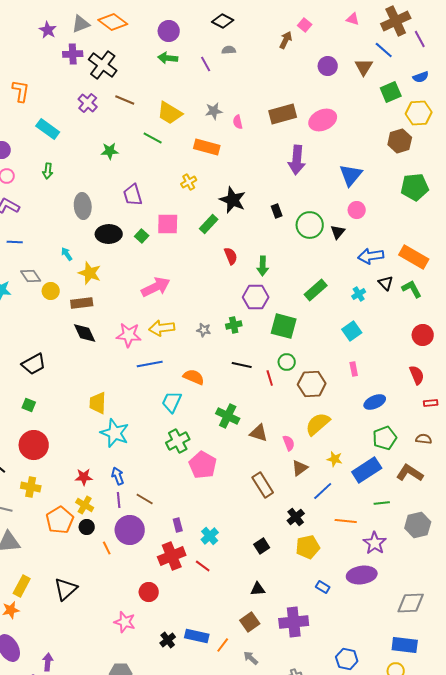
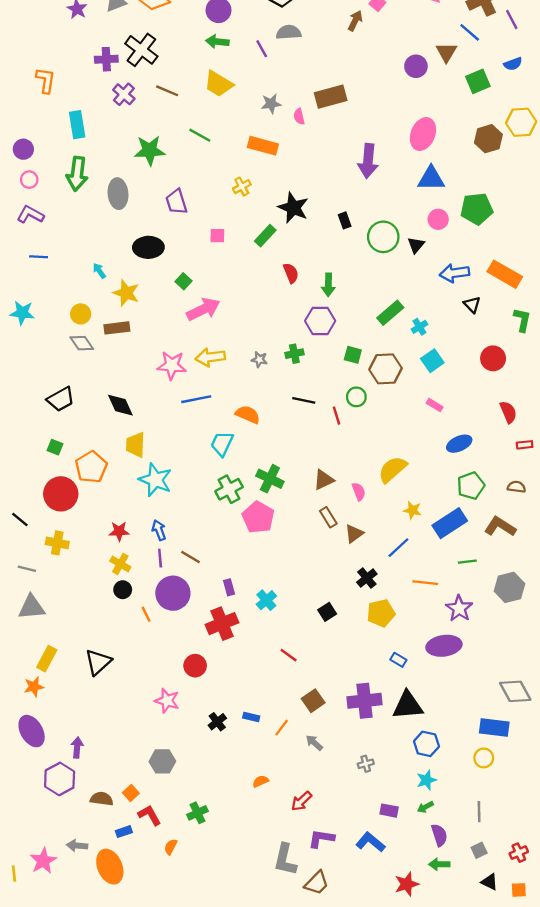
gray semicircle: (229, 50) -> (289, 32), size x1.5
purple cross: (73, 54) -> (106, 59), moved
purple circle: (328, 66) -> (416, 66), moved
yellow trapezoid: (170, 113) -> (218, 84), moved
yellow hexagon: (419, 113) -> (521, 122), moved
brown rectangle: (283, 114) -> (331, 97), moved
pink ellipse: (323, 120) -> (423, 134), moved, turned -44
cyan rectangle: (48, 129) -> (77, 125), turned 45
green star: (110, 151) -> (150, 150), size x1.5
green arrow: (48, 171) -> (77, 174), size x1.8
blue triangle: (351, 175) -> (431, 178), turned 50
green pentagon: (415, 187) -> (477, 209), moved
gray ellipse: (83, 206) -> (118, 194), moved
pink square: (168, 224) -> (217, 236), size x0.6
green square: (142, 236) -> (183, 281), moved
gray diamond: (31, 276) -> (82, 343), moved
green L-shape: (412, 289) -> (522, 320), moved, turned 40
cyan cross: (359, 294) -> (419, 327), moved
green square: (284, 326) -> (353, 355), size x0.6
black diamond: (85, 333) -> (120, 405), moved
red circle: (423, 335) -> (493, 358), moved
pink rectangle: (354, 369) -> (435, 405), turned -48
brown hexagon: (312, 384) -> (386, 369), moved
green cross: (228, 416) -> (270, 479), moved
brown triangle: (259, 433) -> (324, 480), turned -42
brown triangle: (300, 468) -> (354, 534), moved
brown rectangle: (263, 485) -> (328, 517), moved, size x0.7
orange pentagon: (60, 520) -> (91, 467), moved
red line: (203, 566) -> (289, 655), moved
black triangle: (258, 589) -> (408, 705), moved, size x1.8
gray diamond: (411, 603) -> (515, 691), moved, turned 64
blue rectangle: (197, 636) -> (251, 717), size x0.6

